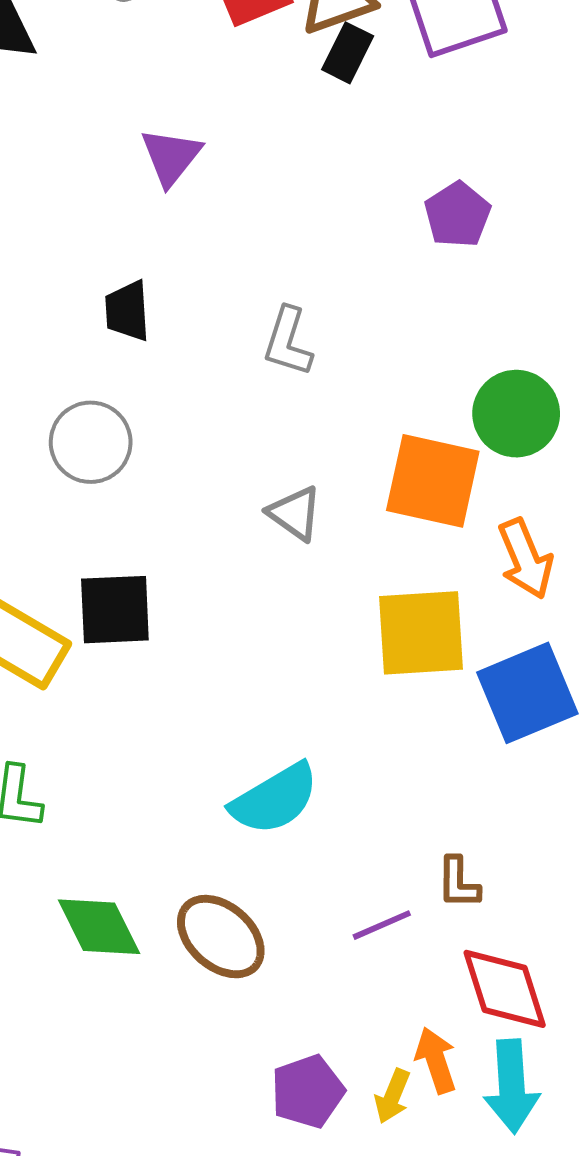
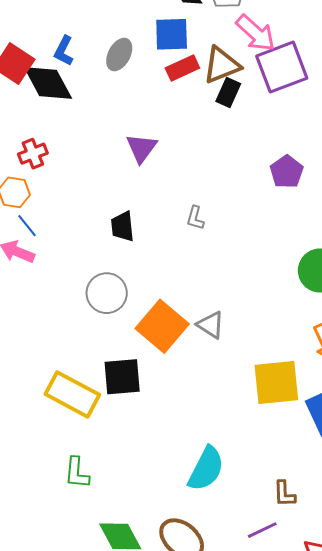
gray L-shape: (288, 342) -> (195, 218), moved, size x0.7
orange square: (433, 481) -> (162, 326), moved, turned 30
cyan semicircle: (275, 799) -> (206, 469), turned -30
brown L-shape: (458, 883) -> (284, 494), moved

